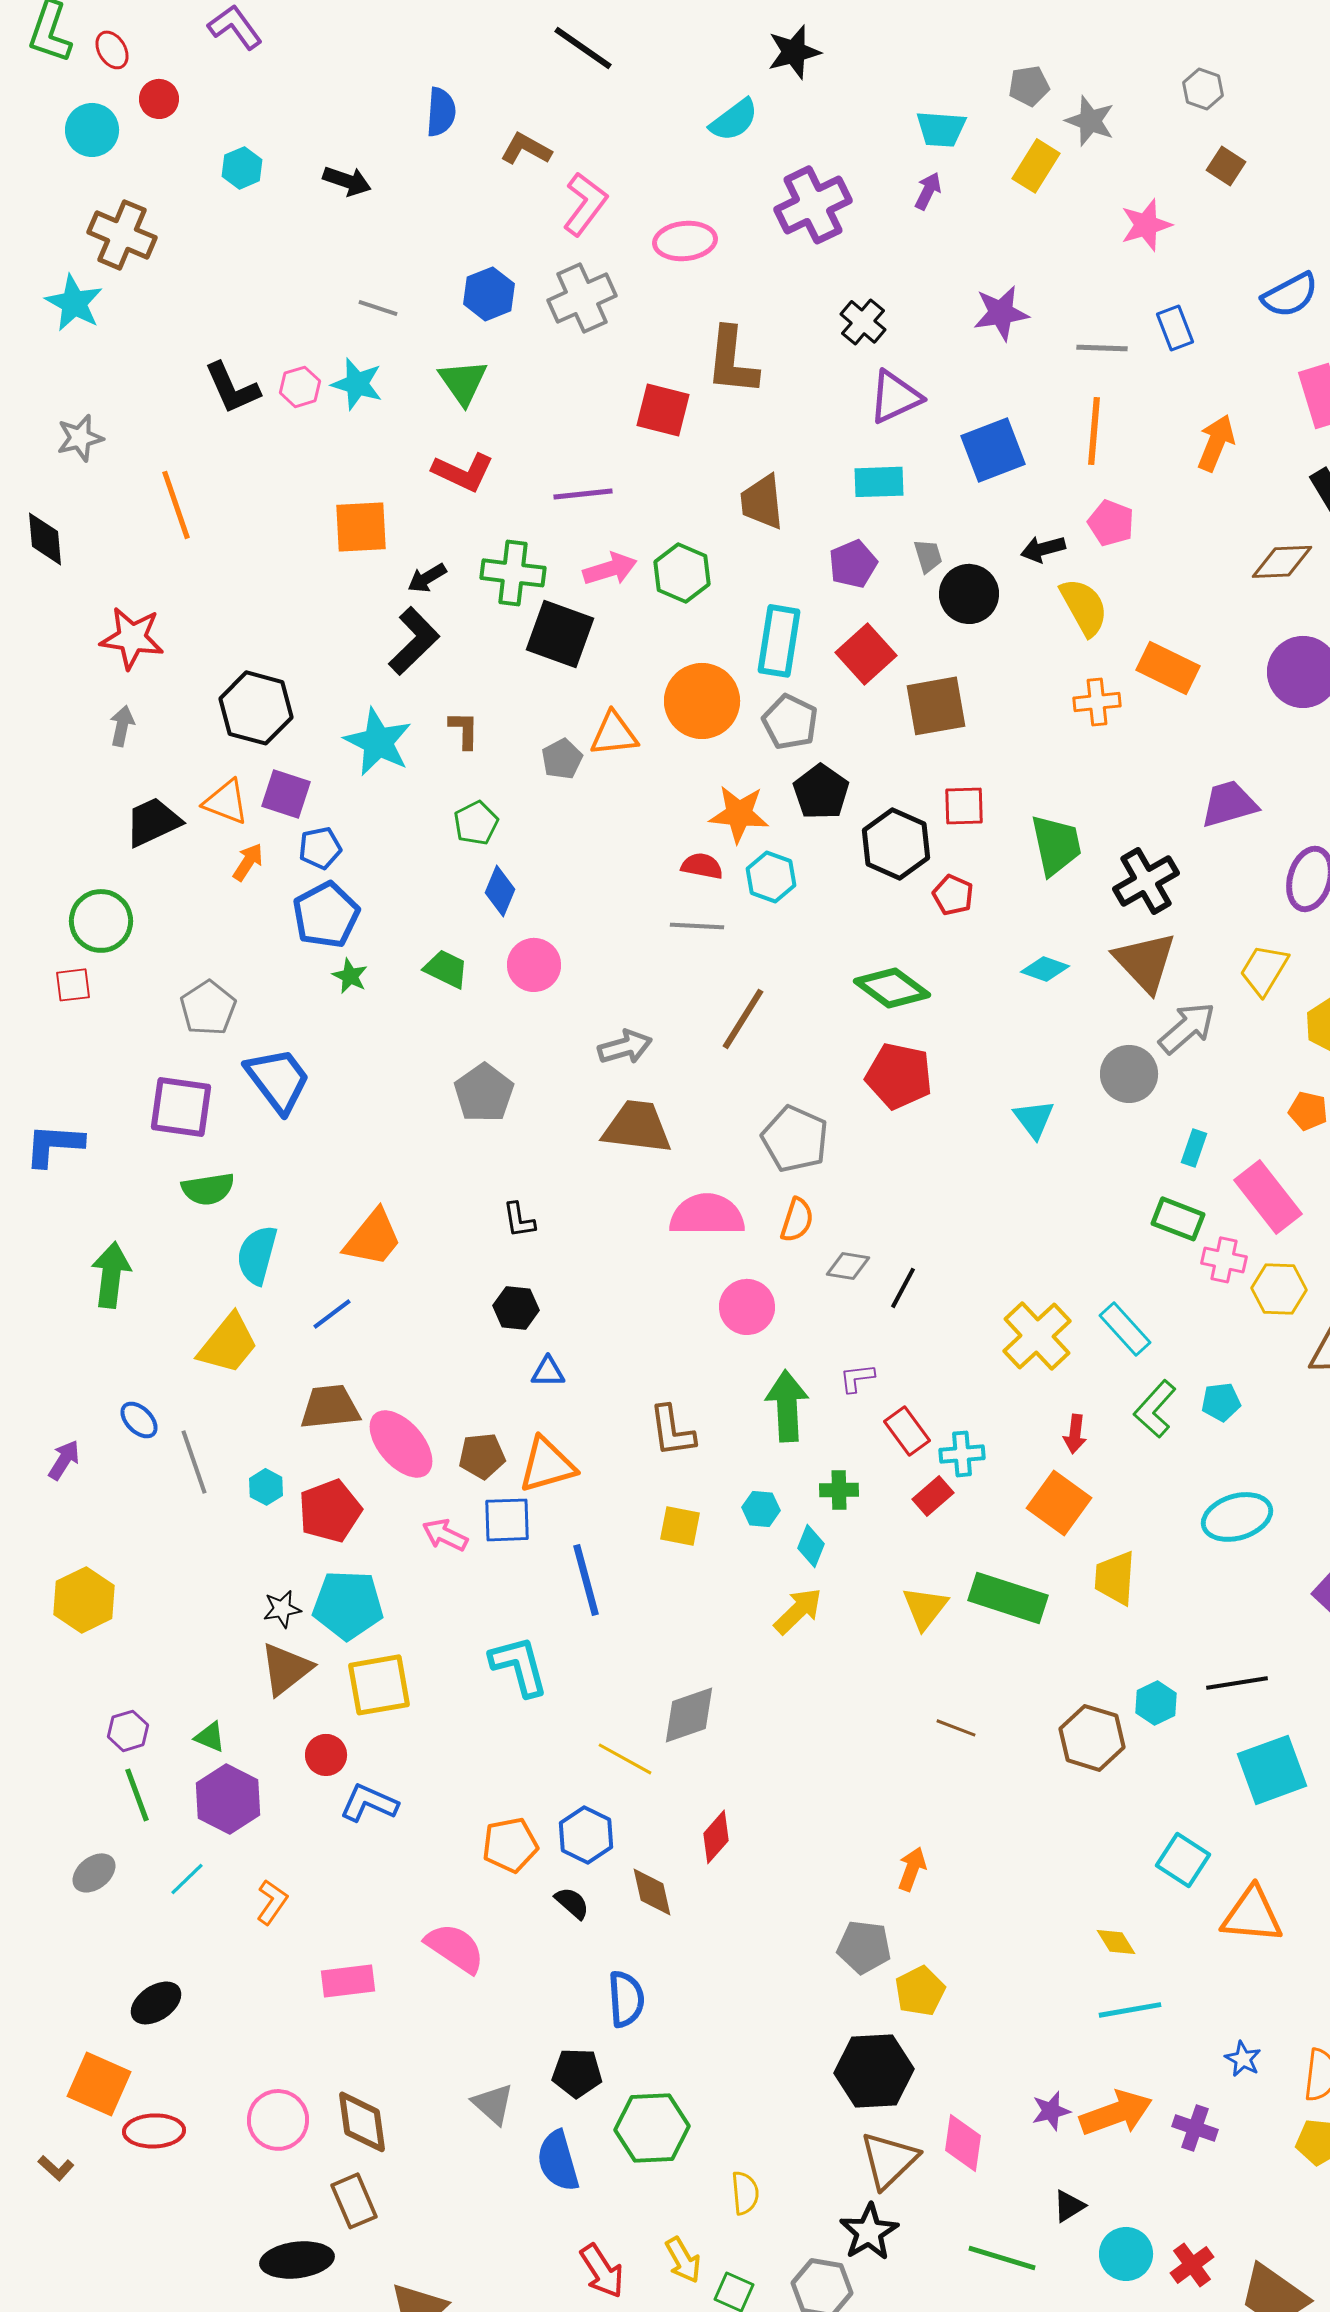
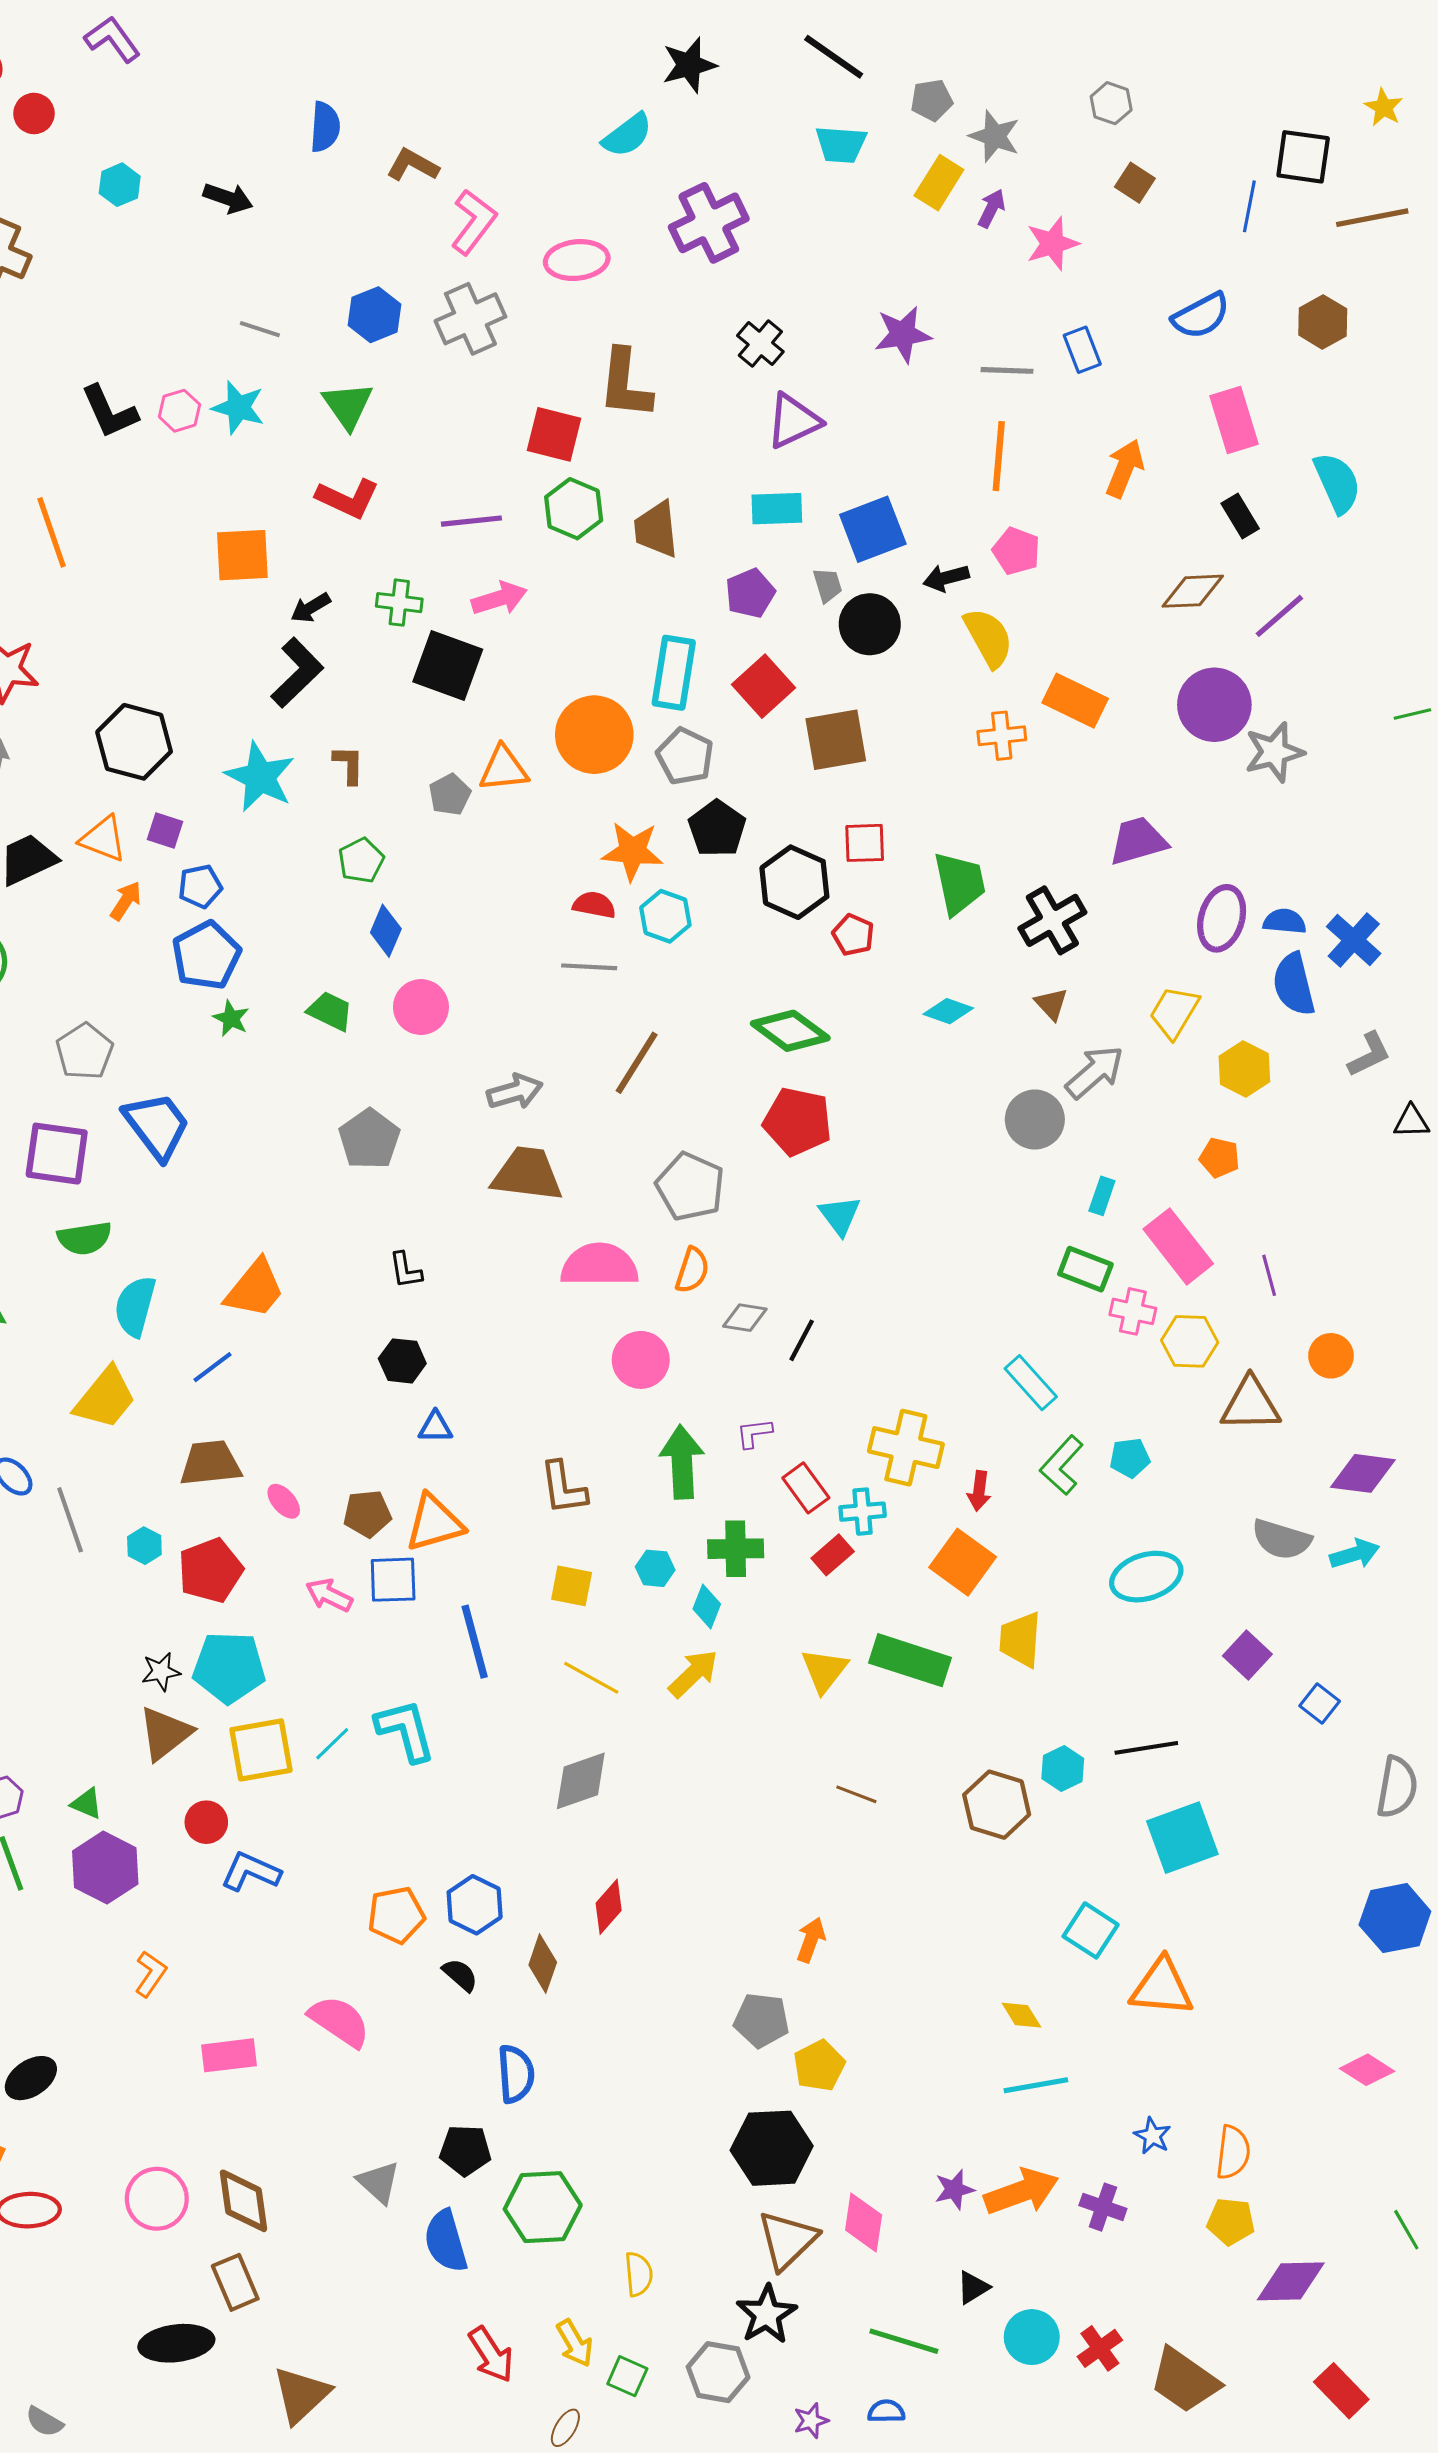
black line: (583, 48) -> (834, 57), moved
purple arrow: (928, 191) -> (992, 208), moved
blue square: (993, 450) -> (873, 529), moved
green cross: (513, 573) -> (399, 603), size x0.7
green hexagon: (682, 573) -> (574, 509), moved
purple square: (286, 794) -> (165, 831), size x0.7
brown triangle: (1145, 962) -> (1051, 1004), size x0.5
cyan triangle: (1034, 1119) -> (840, 1215), moved
yellow cross: (1037, 1336) -> (906, 1448), moved, turned -34
pink ellipse: (401, 1444) -> (284, 1501), size x0.5
green cross: (839, 1490) -> (736, 1549), size x1.4
yellow line: (625, 1759) -> (591, 1678), moved
cyan line: (187, 1879) -> (332, 1744), moved
brown diamond: (652, 1892) -> (543, 1964), turned 32

